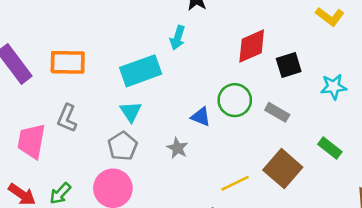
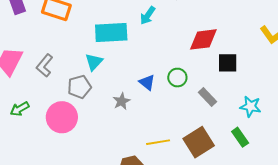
cyan star: (334, 87) -> (251, 107), moved
green circle: (235, 100) -> (177, 78), size x0.7
gray L-shape: (67, 118) -> (44, 65), moved

